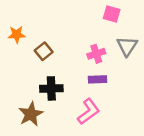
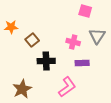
pink cross: (96, 54) -> (73, 42), turned 32
purple rectangle: (98, 79) -> (82, 63), moved
black cross: (51, 88) -> (46, 61), moved

